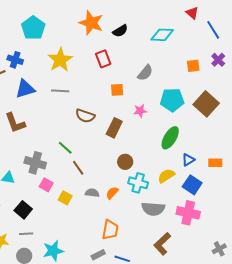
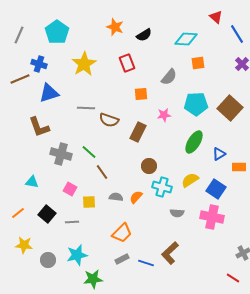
orange star: (91, 23) -> (115, 27), size x0.7
orange square: (193, 66) -> (198, 63), moved
gray line: (60, 91) -> (86, 108), moved
blue triangle: (188, 160) -> (219, 154), moved
gray cross: (35, 163) -> (61, 154), moved
yellow square: (65, 198) -> (89, 202), turned -32
gray semicircle: (153, 209) -> (177, 213), size x0.6
orange trapezoid: (110, 230) -> (122, 233), moved, turned 35
gray line: (26, 234) -> (72, 222), moved
brown L-shape: (162, 244) -> (170, 253), moved

